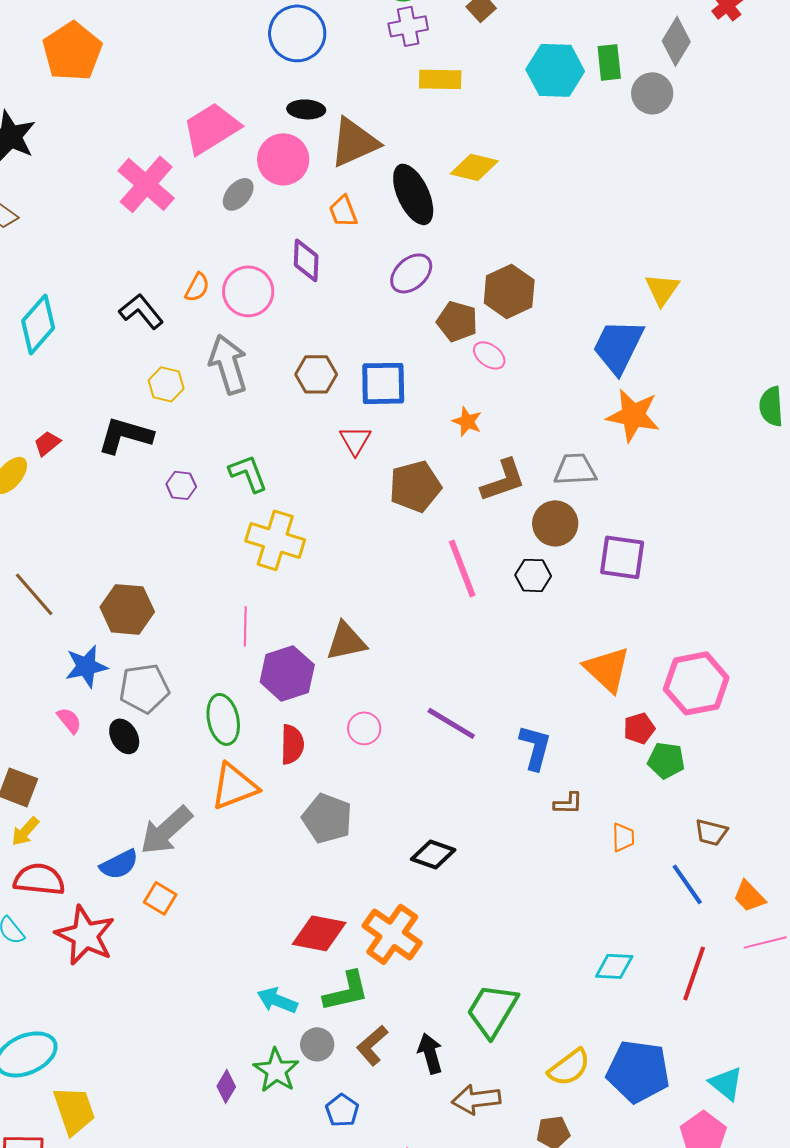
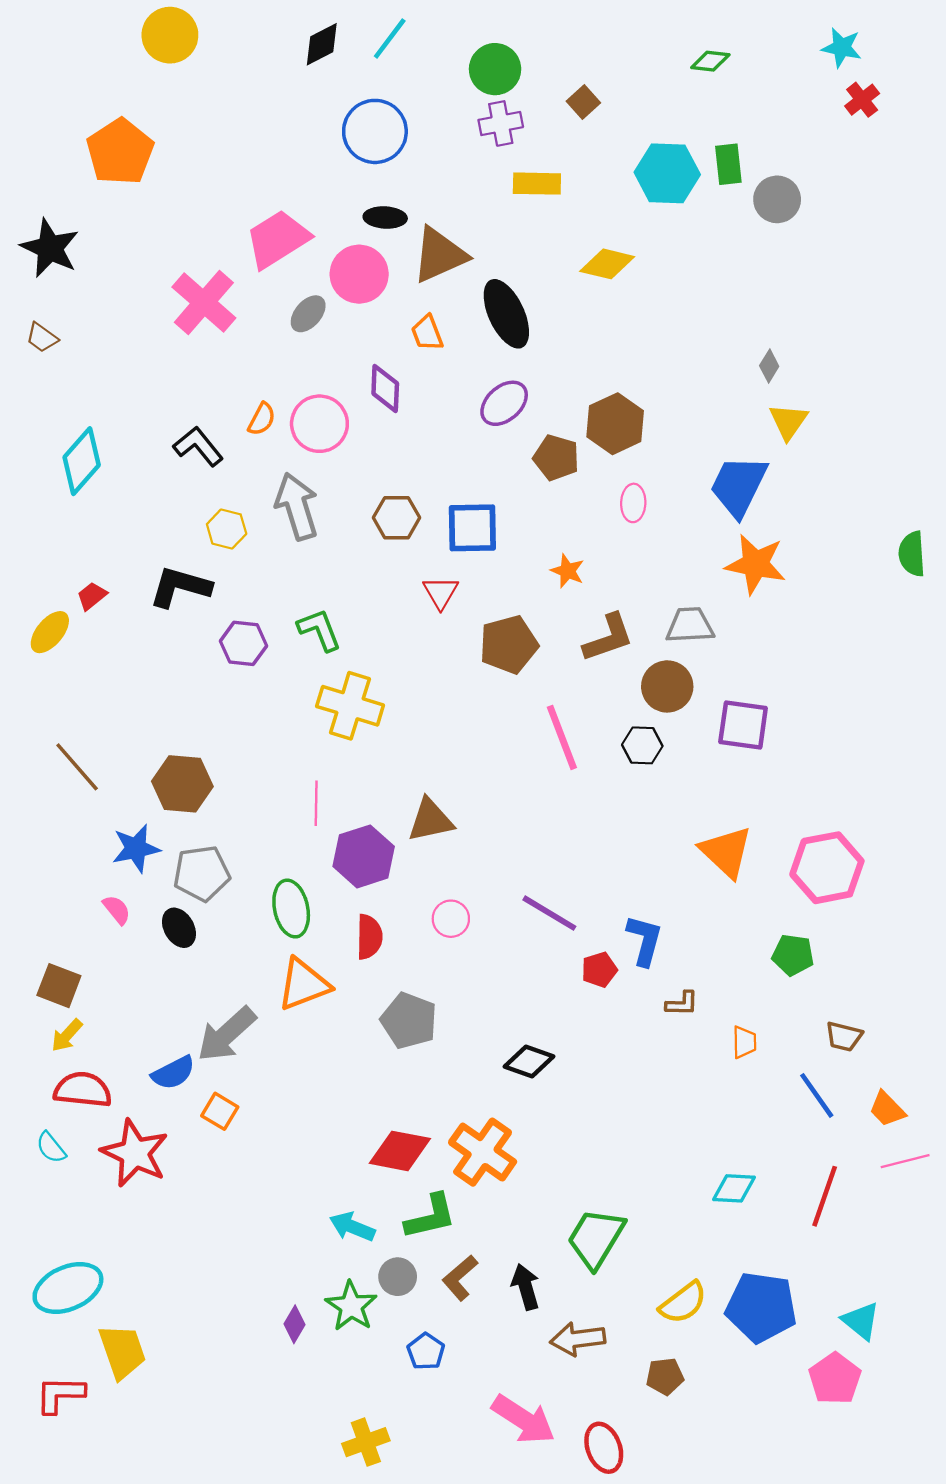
gray diamond: (676, 41) -> (769, 366), moved, size x0.6
yellow diamond: (474, 167) -> (607, 264), moved
pink ellipse: (489, 355) -> (633, 503), moved, turned 56
purple hexagon: (181, 485) -> (244, 643), size x1.4
red pentagon: (639, 728) -> (599, 970), moved

